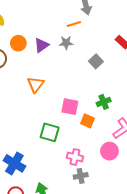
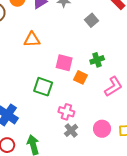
orange triangle: (36, 84) -> (32, 40), turned 48
pink circle: (109, 151) -> (102, 129), moved
gray cross: (81, 176) -> (71, 130), turned -32

